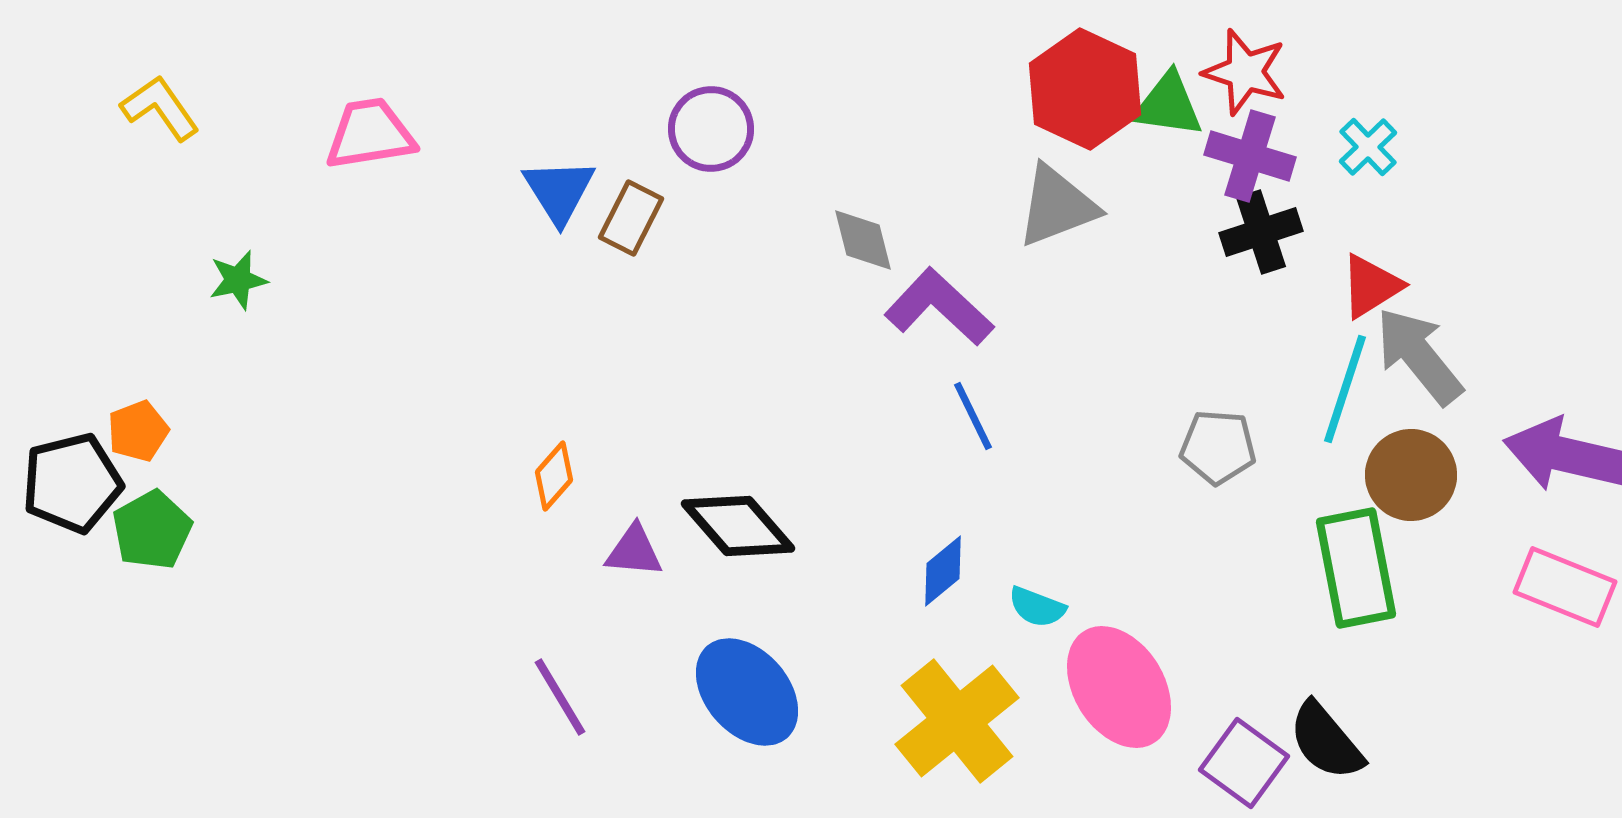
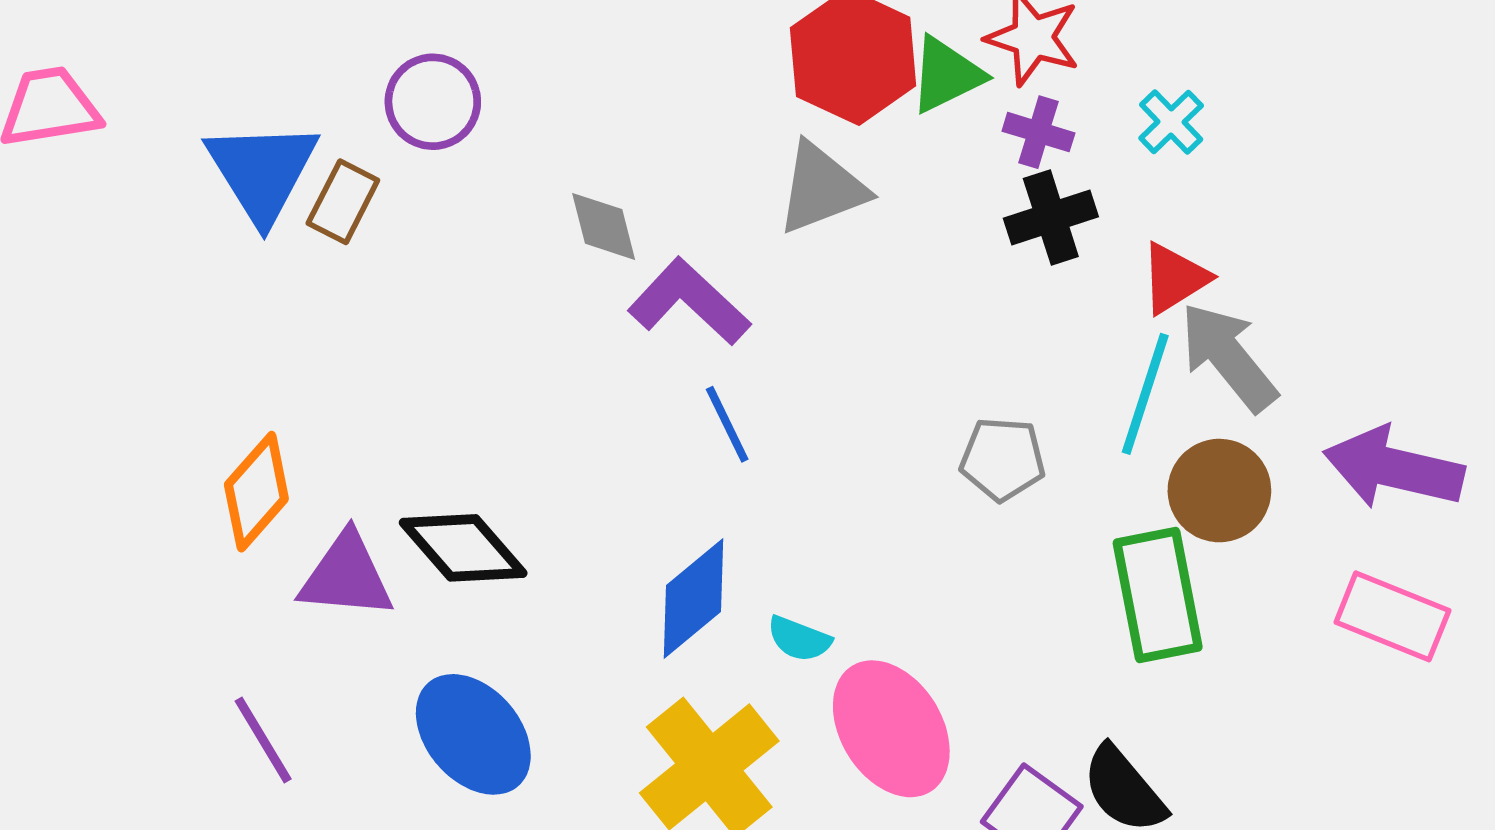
green triangle: (1168, 105) -> (946, 75), turned -34
purple cross: (1250, 156) -> (1038, 132), size x0.7
blue triangle: (559, 191) -> (262, 171), size x1.4
orange diamond: (554, 476) -> (256, 492), size x1.5
purple triangle: (634, 551) -> (346, 576), size x1.5
blue diamond: (943, 571) -> (694, 598), size x1.5

